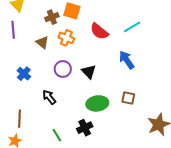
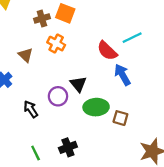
red semicircle: (99, 31) -> (107, 51), moved
brown triangle: (42, 42) -> (26, 55), moved
purple circle: (63, 69) -> (58, 96), moved
green ellipse: (97, 103) -> (96, 107), moved

